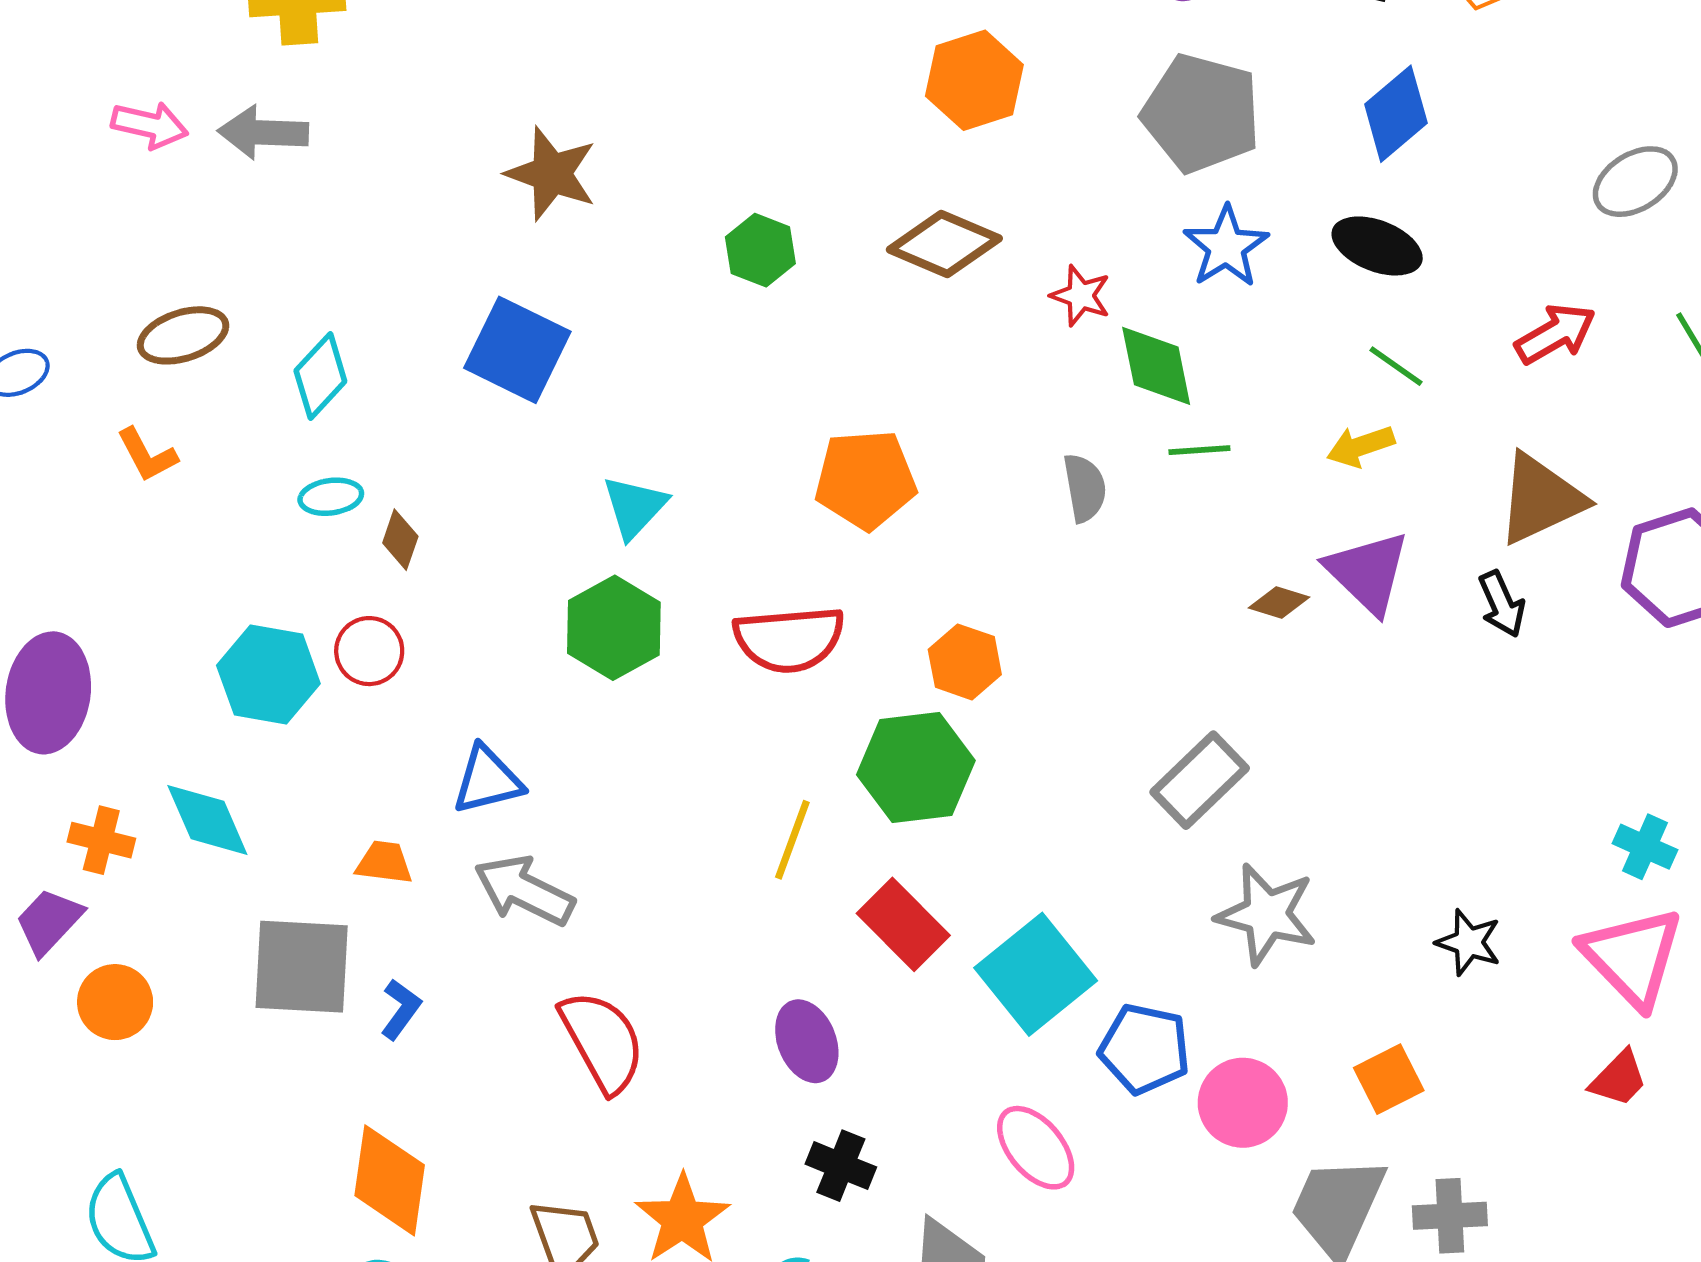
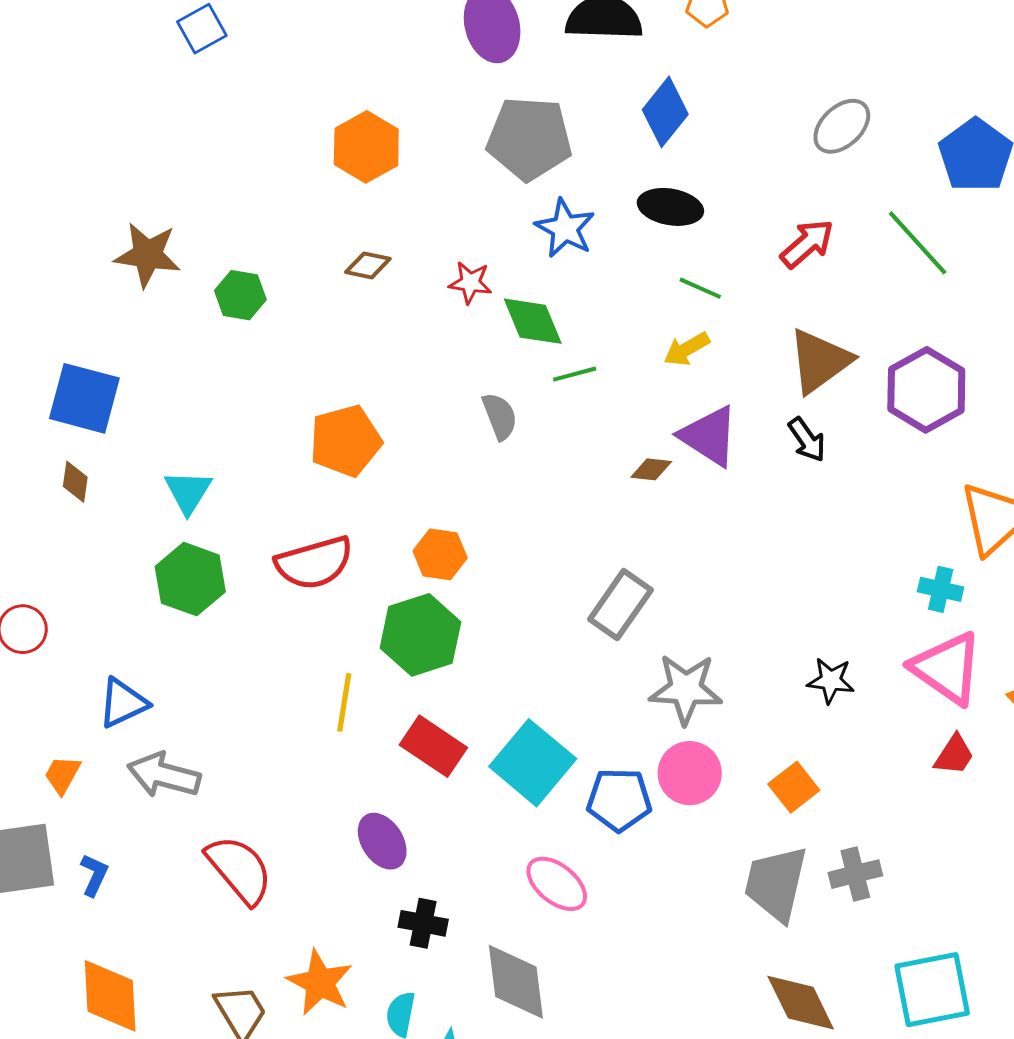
brown star: (551, 174) -> (148, 255), moved
brown diamond: (944, 244) -> (368, 265), size x0.6
brown diamond: (400, 540) -> (75, 482), moved
orange trapezoid: (384, 863) -> (62, 775), turned -57
pink circle: (1243, 1103) -> (690, 773), moved

